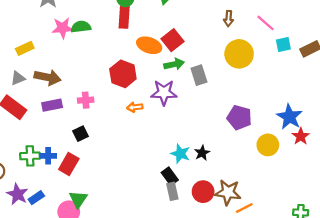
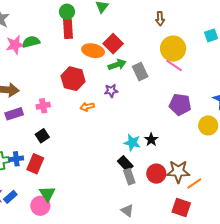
pink line: (266, 23) -> (174, 66), moved
purple star: (164, 93) -> (111, 91), size x0.6

